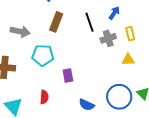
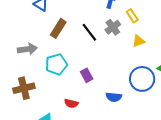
brown rectangle: (56, 22) -> (58, 28), turned 30
black line: (90, 22) -> (89, 32), moved
red semicircle: (44, 97) -> (71, 103), turned 120

